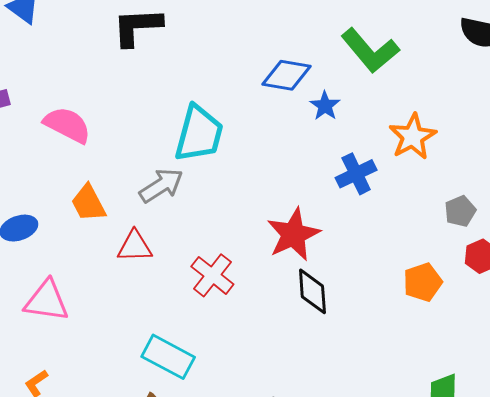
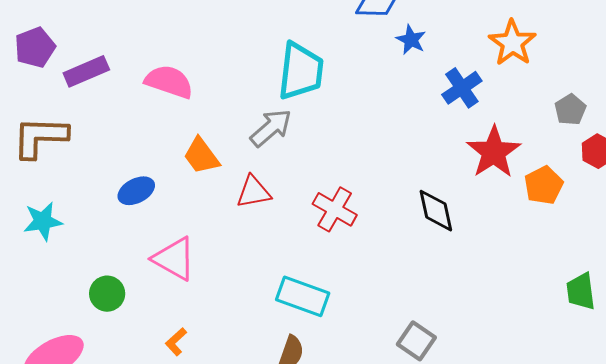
blue star: (325, 106) -> (411, 40), moved
red star: (293, 234) -> (494, 152), moved
pink triangle: (47, 301) -> (174, 259), turned 30

